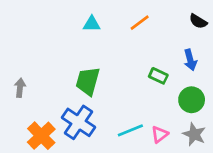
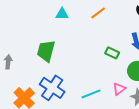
green trapezoid: (88, 81) -> (46, 51), moved
pink triangle: (160, 134) -> (119, 89), moved

